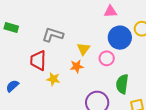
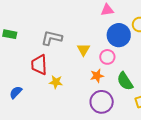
orange star: (77, 66) -> (97, 76), moved
green semicircle: (122, 84) -> (125, 81), turned -36

